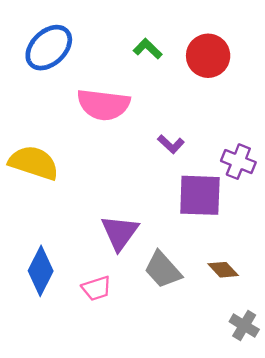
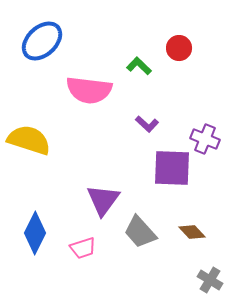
green L-shape: (148, 49) -> (139, 66), moved
red circle: (208, 56) -> (179, 48), size x0.7

